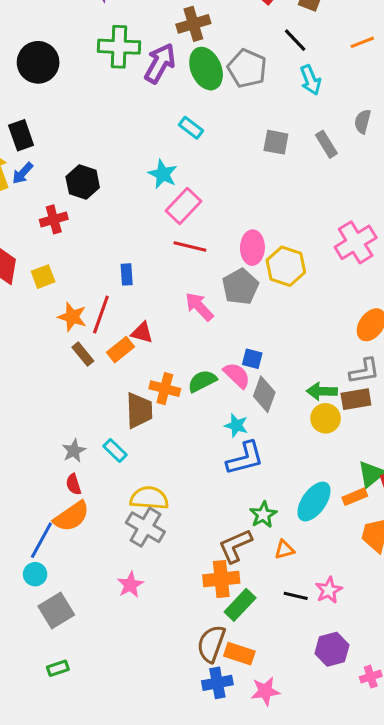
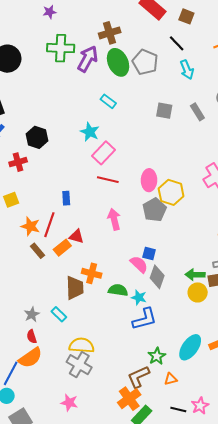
gray pentagon: (240, 287) -> (154, 210), moved
pink arrow: (199, 307) -> (114, 219), turned 30
green semicircle: (202, 381) -> (118, 290), moved, turned 36
orange cross: (221, 579) -> (129, 399), turned -30
pink star: (130, 585) -> (69, 403), turned -30

